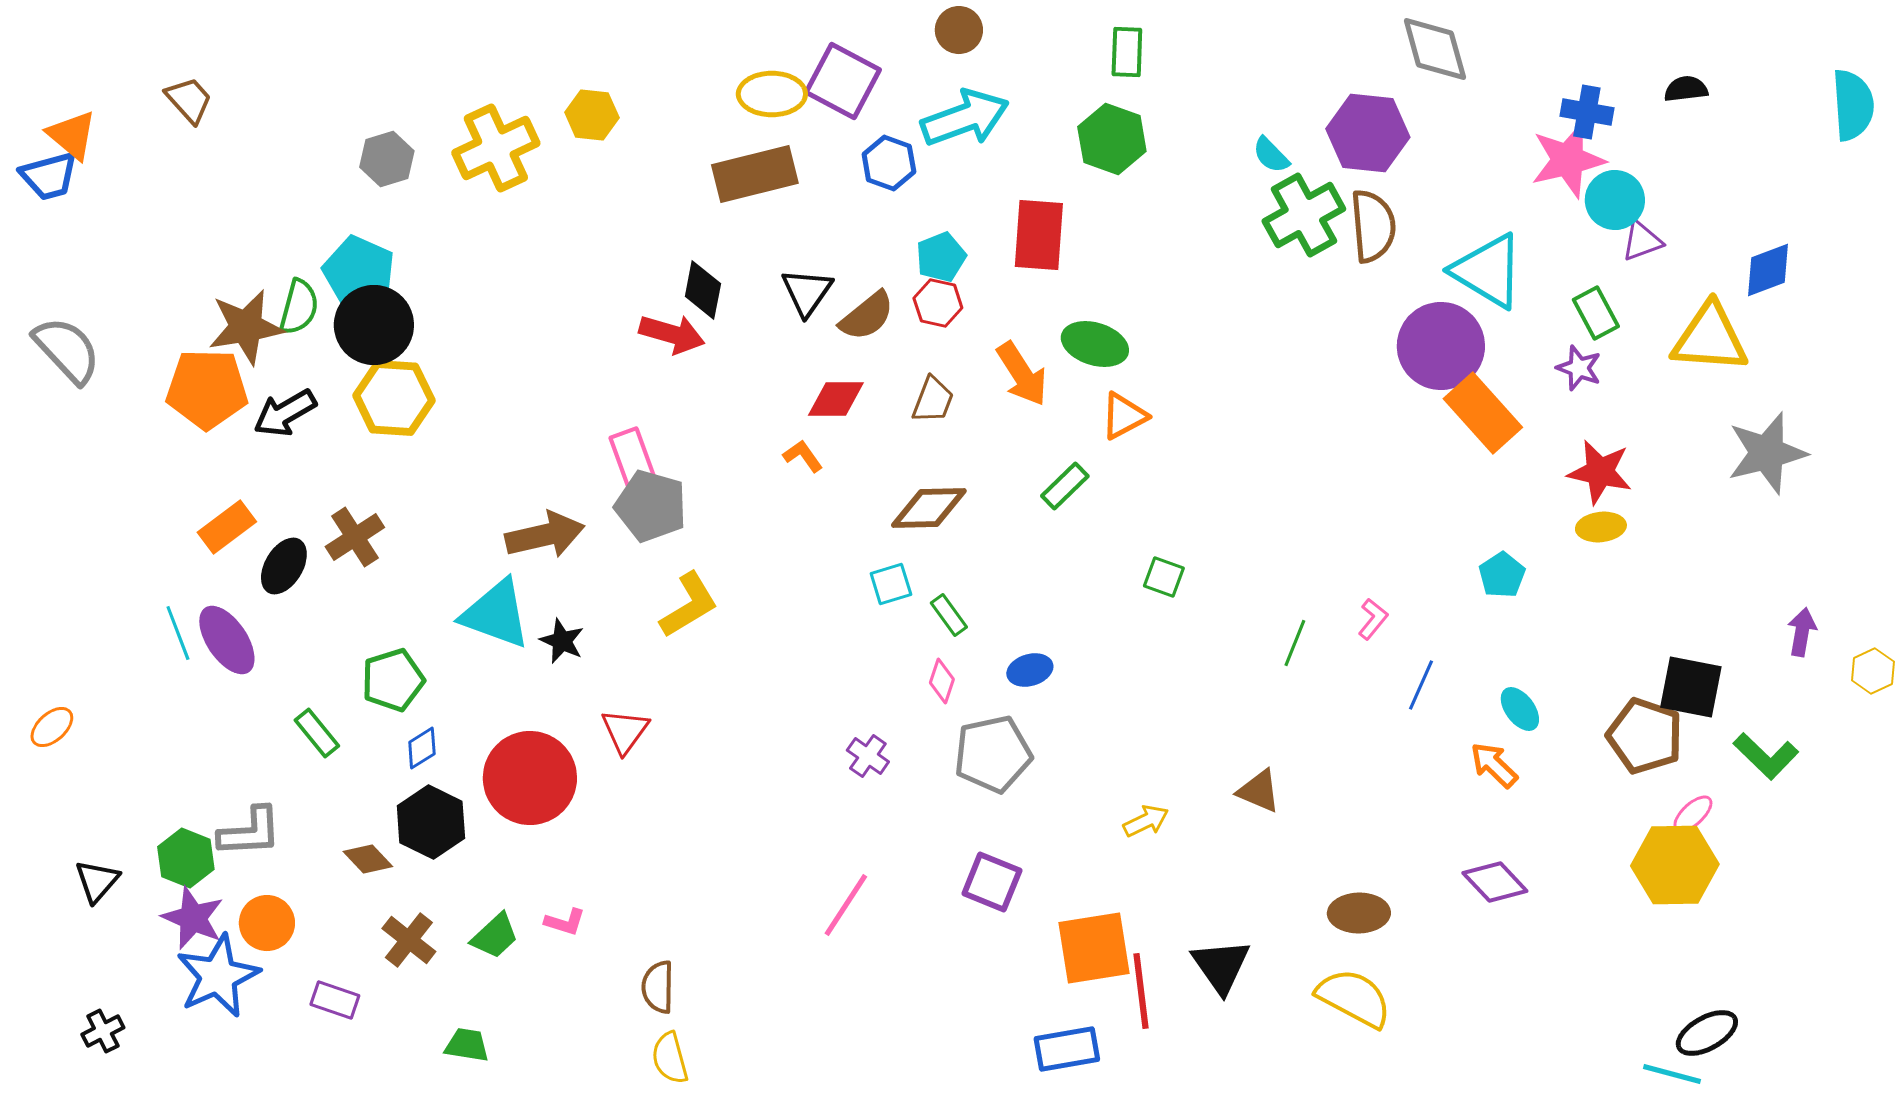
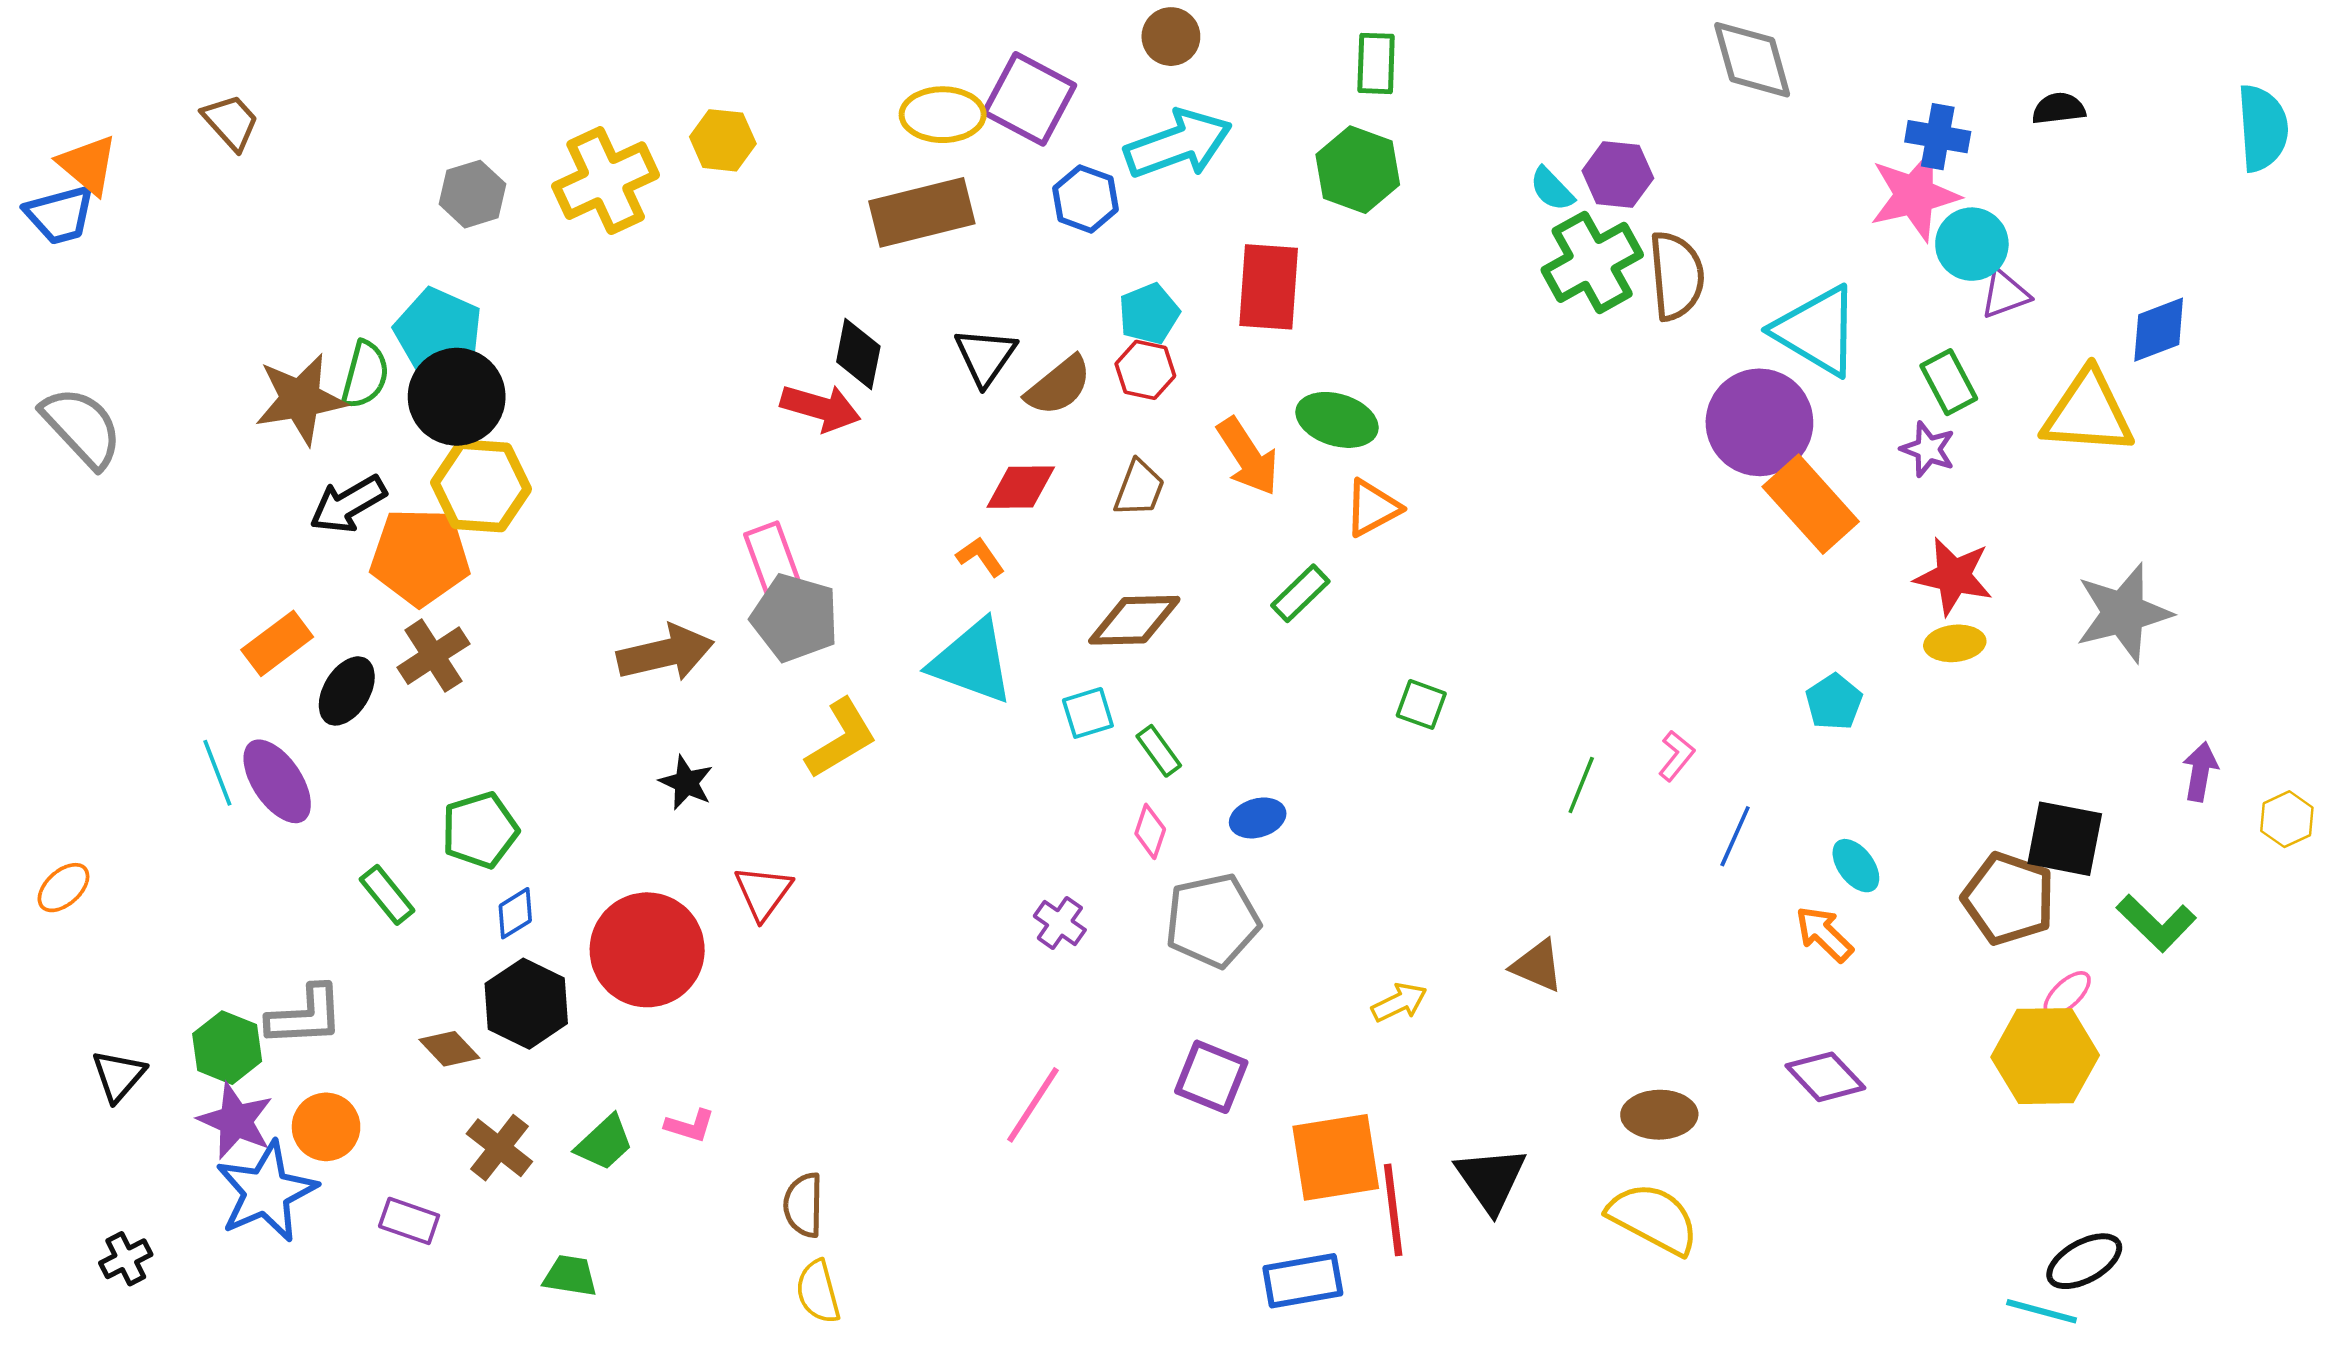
purple hexagon: (1368, 133) -> (1618, 175), moved, size x0.7
orange pentagon: (207, 389) -> (420, 557), moved
gray star: (1767, 453) -> (2123, 613), moved
cyan triangle: (496, 614) -> (972, 662), moved

